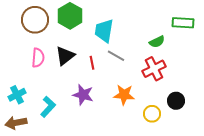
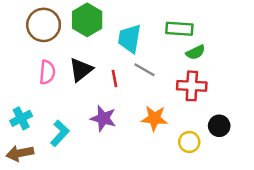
green rectangle: (183, 23) -> (179, 29), moved
red cross: (154, 69) -> (192, 86), turned 30

